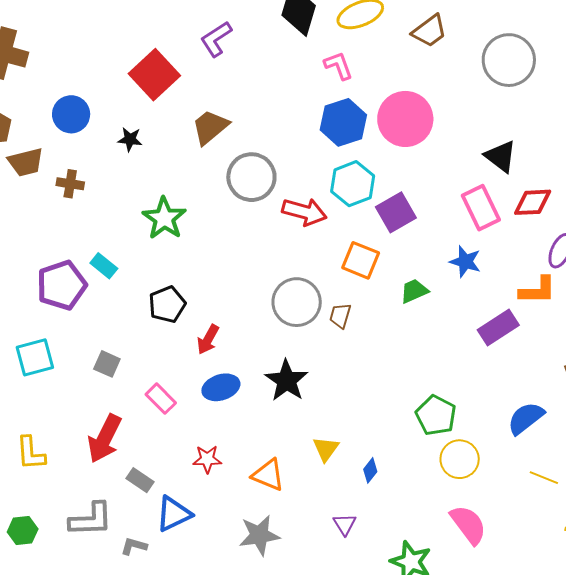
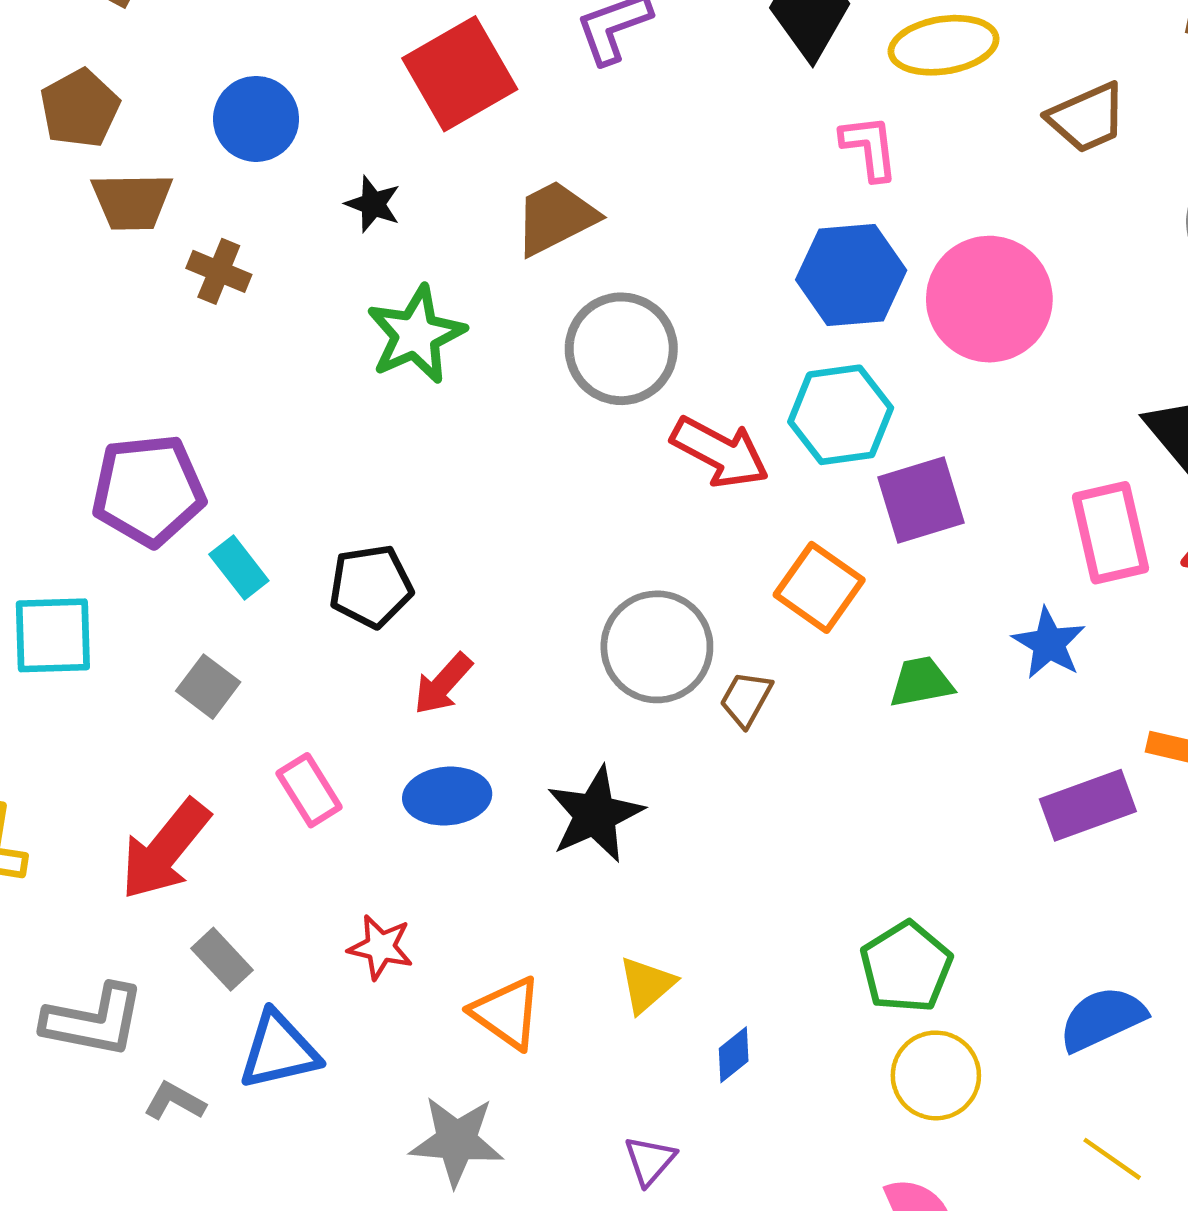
green star: (164, 218) -> (416, 335), moved
cyan rectangle: (104, 266) -> (239, 568), moved

